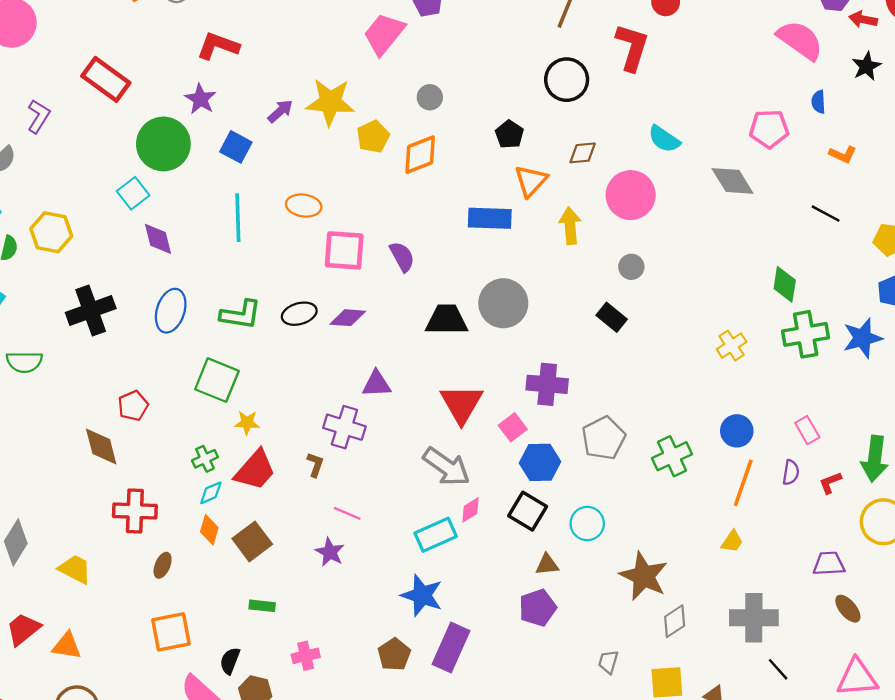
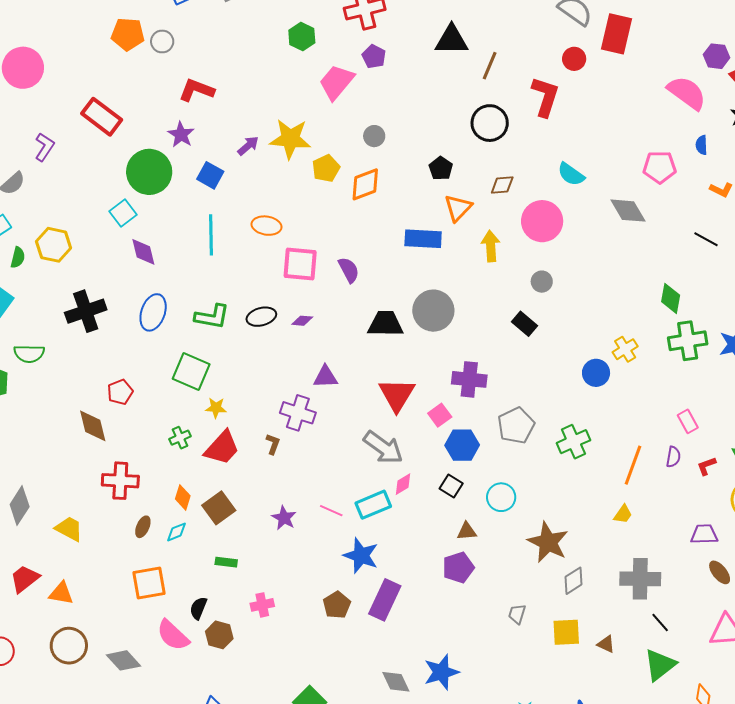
purple diamond: (348, 318) -> (302, 321), size x0.7
blue circle: (737, 431) -> (596, 373), moved
cyan diamond: (211, 493) -> (176, 532), moved
black square: (528, 511) -> (451, 486), size x0.7
pink line: (347, 513) -> (331, 511), moved

